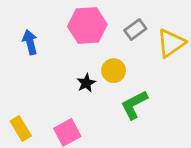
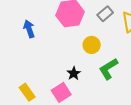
black star: (86, 83) -> (74, 73), moved

